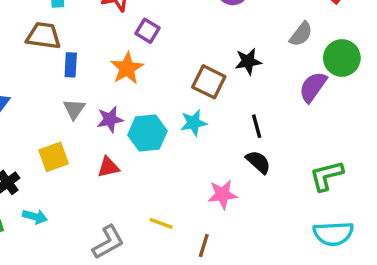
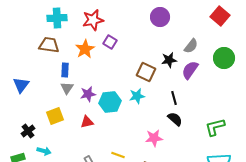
gray semicircle: (301, 34) -> (191, 46), moved
blue rectangle: (71, 65) -> (65, 70), moved
orange star: (127, 68) -> (85, 49), moved
purple semicircle: (313, 87) -> (190, 70), moved

